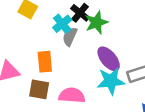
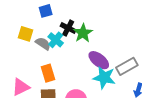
gray semicircle: (70, 37) -> (43, 44), moved, turned 112
cyan star: (111, 81) -> (104, 78), turned 30

